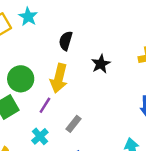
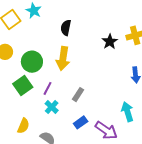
black star: (101, 64) -> (110, 42), moved
purple line: (45, 105) -> (48, 88), moved

